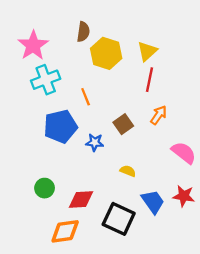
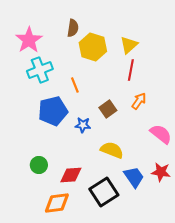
yellow semicircle: (128, 171) -> (112, 150), size x1.6
black square: (119, 219) -> (104, 192), turned 32

